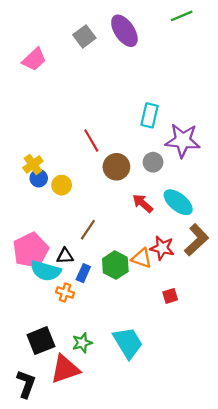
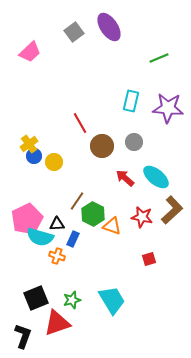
green line: (182, 16) -> (159, 58), moved
purple star: (183, 140) -> (168, 108), moved
orange triangle: (142, 258) -> (112, 226), moved
green hexagon: (115, 265) -> (93, 214), moved

